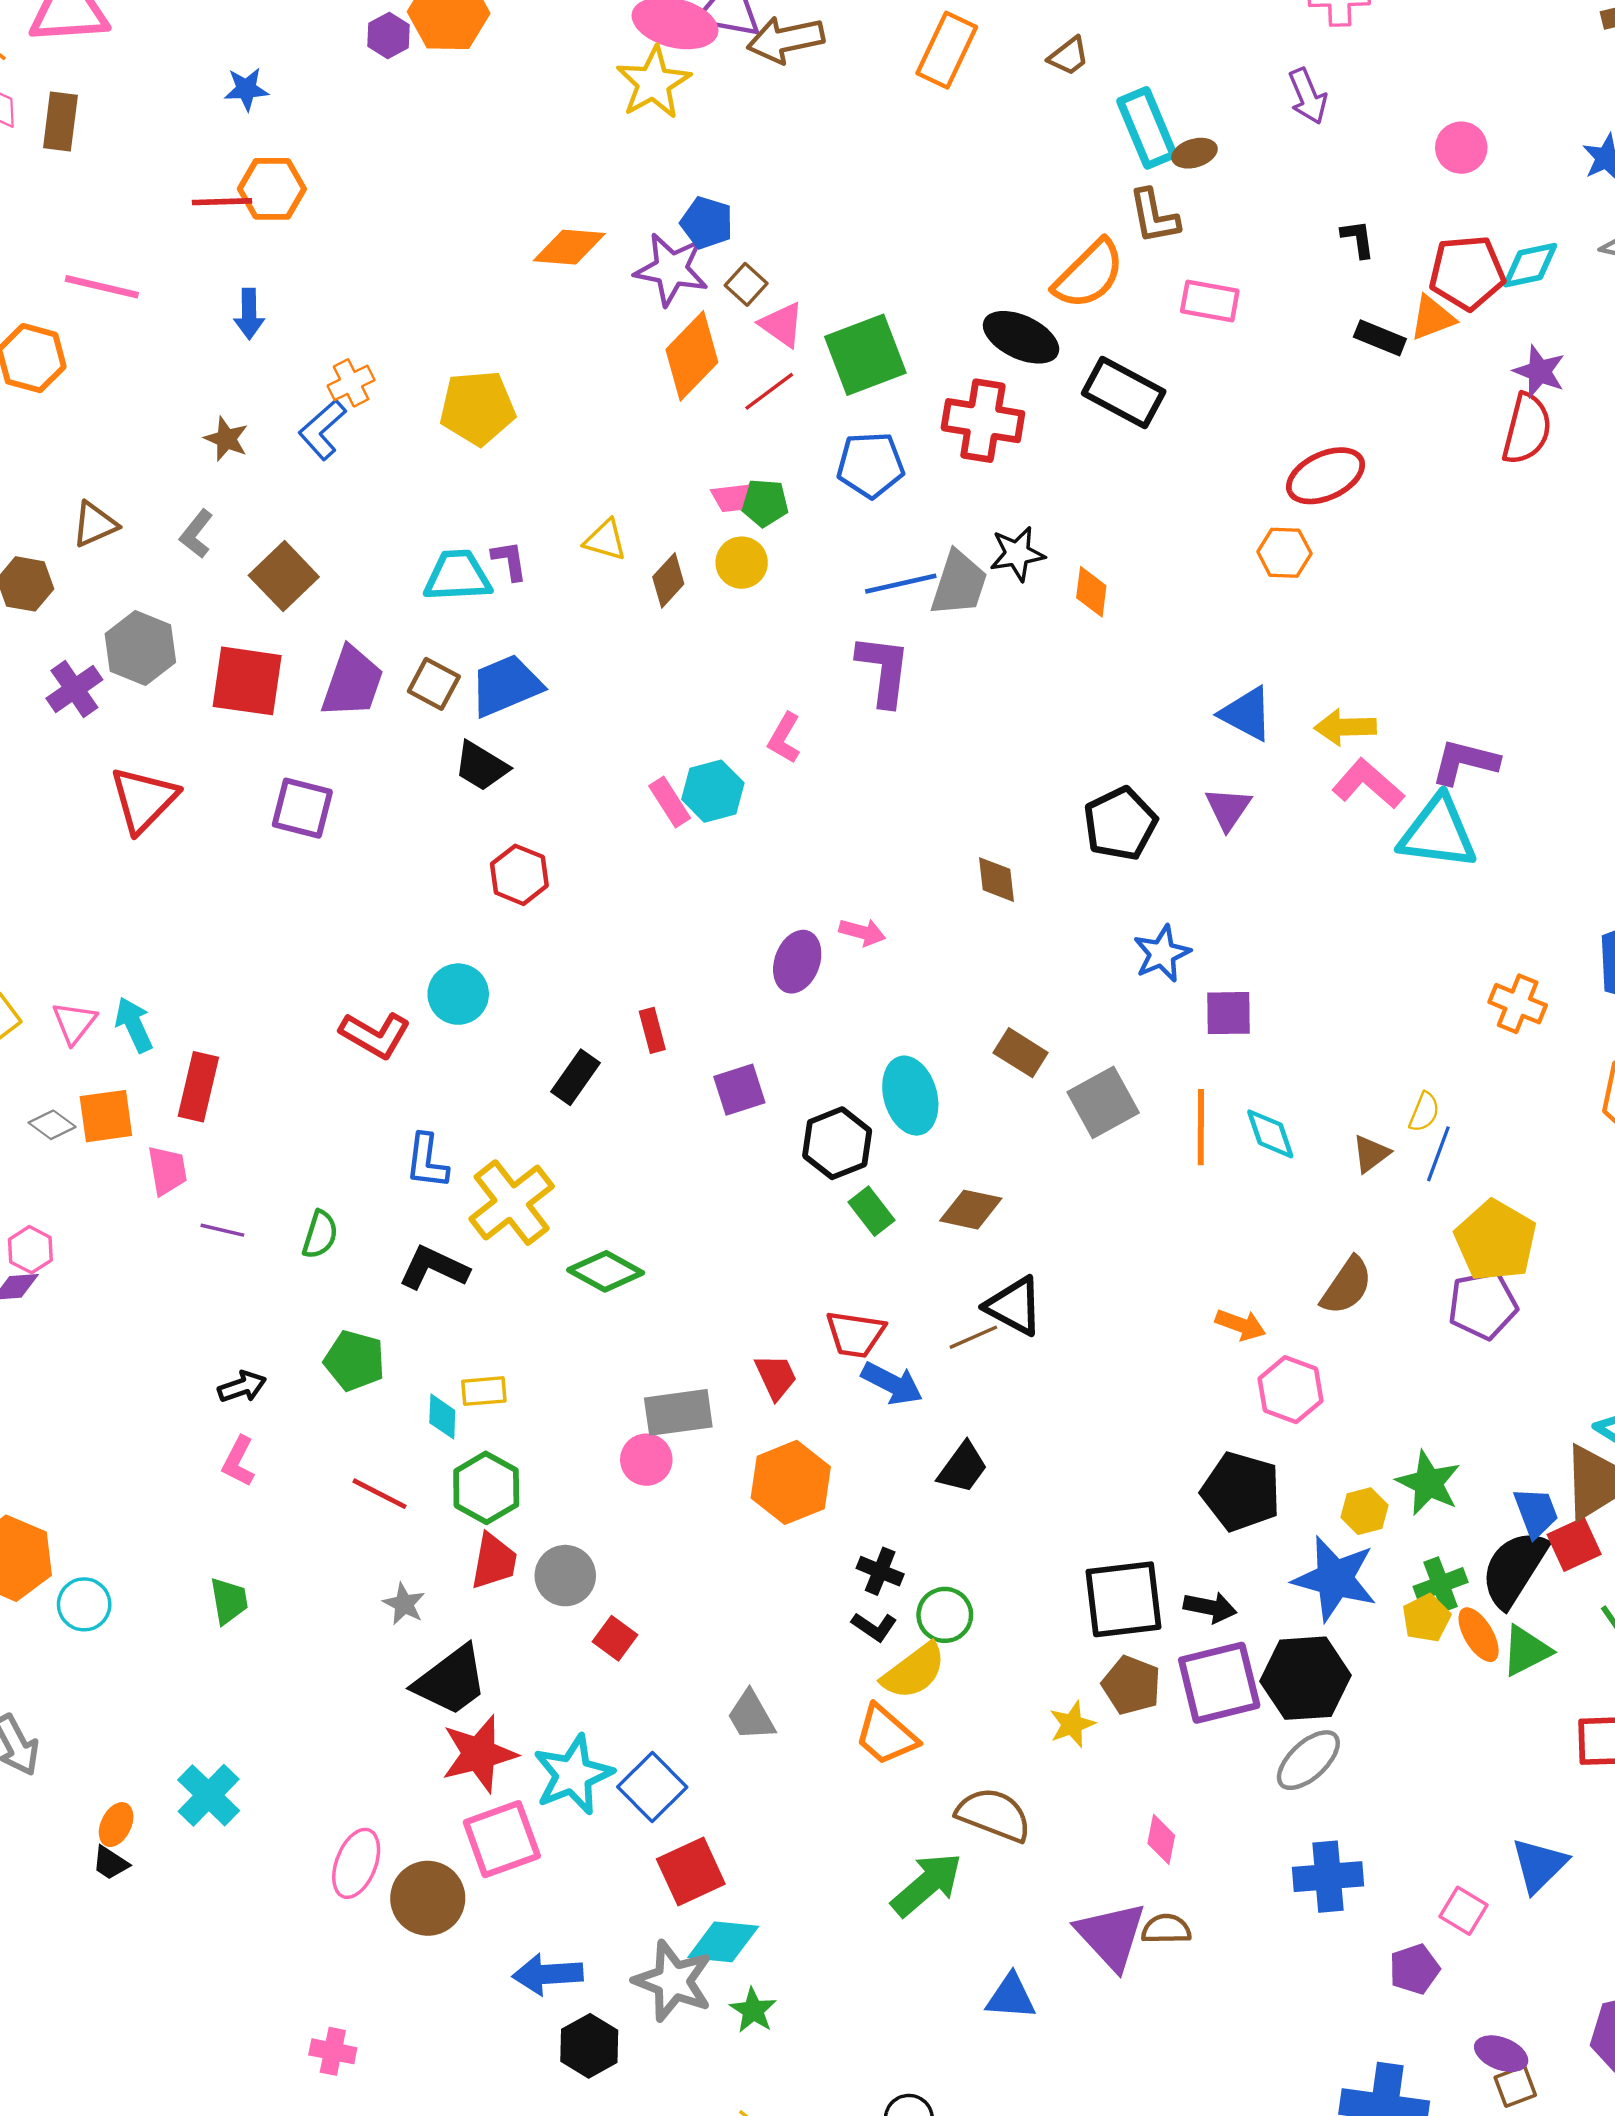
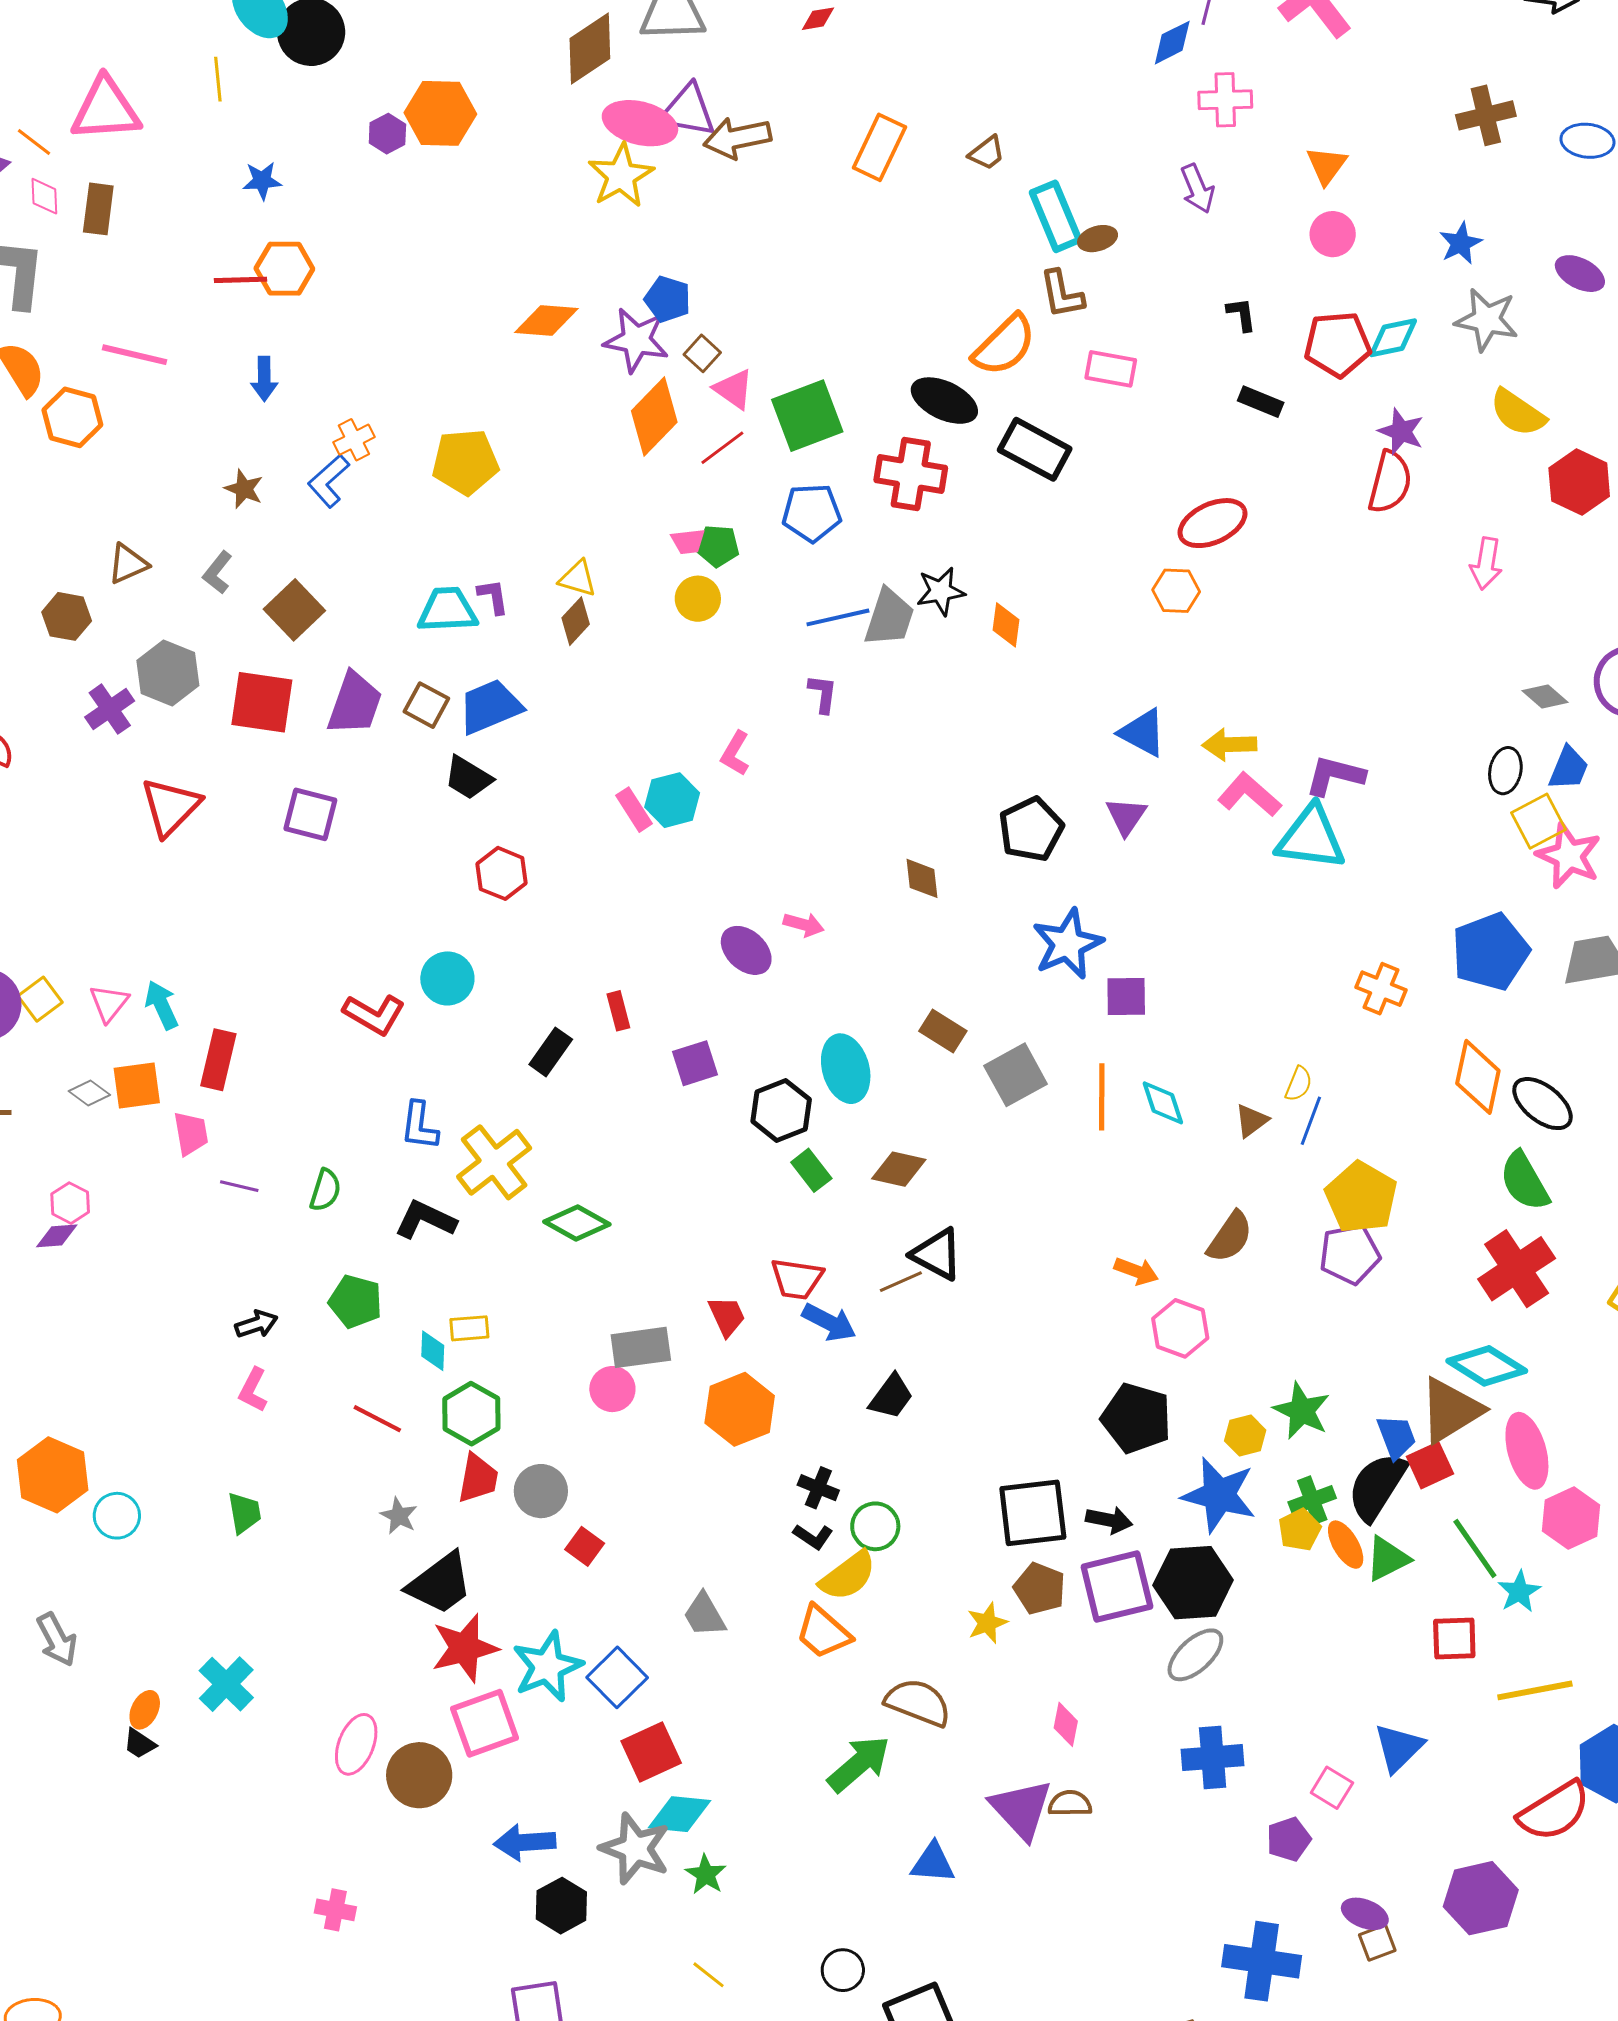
orange triangle: (1432, 318) -> (1327, 165), moved, turned -33
brown diamond: (668, 580) -> (576, 621), moved
purple L-shape: (884, 670) -> (823, 694), size x0.6
blue star: (1162, 954) -> (1068, 944), size x1.4
purple ellipse: (797, 962) -> (746, 950), turned -68

